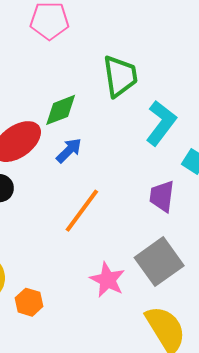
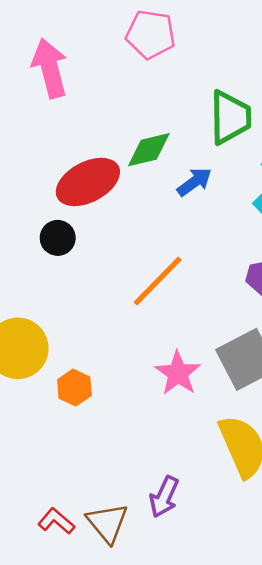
blue arrow: (69, 150) -> (194, 182), moved

